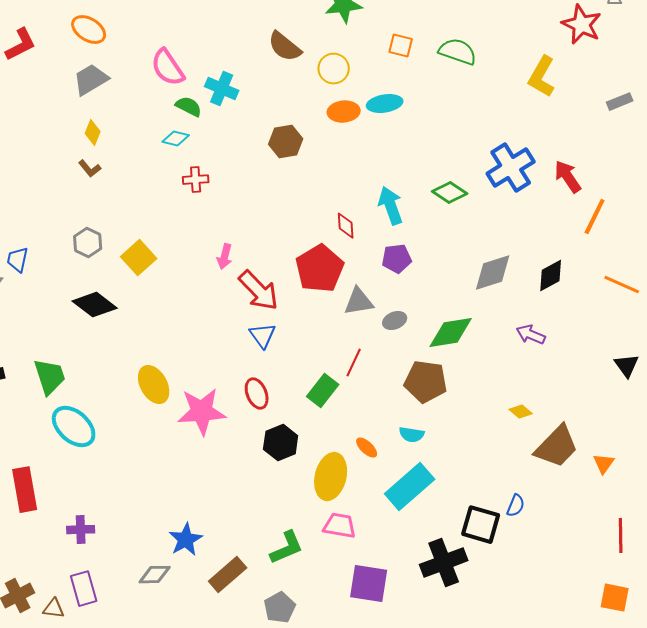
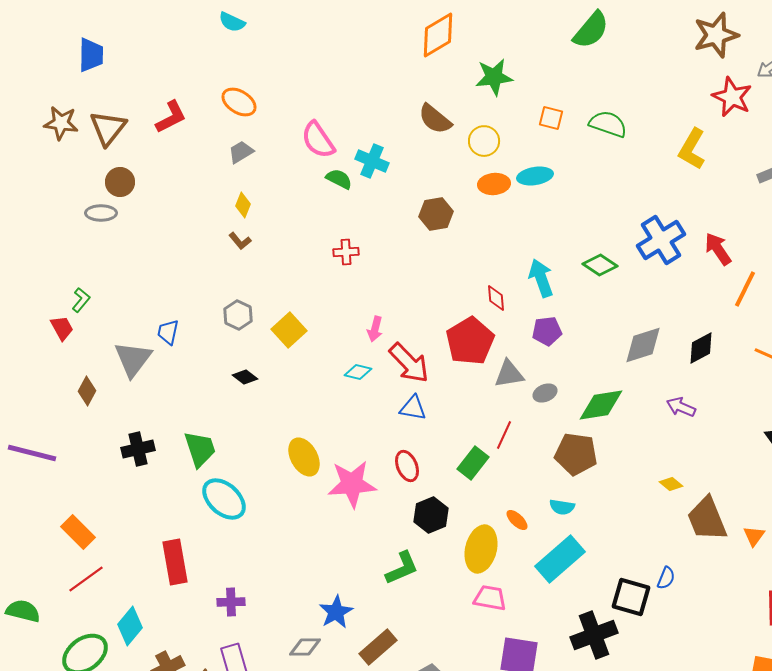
gray trapezoid: (91, 80) -> (241, 152), size x0.7
cyan diamond: (176, 139) -> (358, 372), moved
black diamond: (95, 305) -> (245, 377), size x0.6
blue triangle: (263, 336) -> (413, 408), turned -44
brown trapezoid: (557, 447) -> (707, 519), turned 114
green L-shape: (287, 548) -> (402, 568), moved

